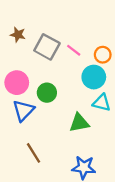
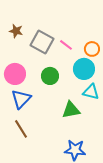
green circle: (47, 93) -> (50, 76), moved
brown line: (33, 153) -> (21, 129), moved

